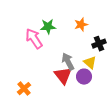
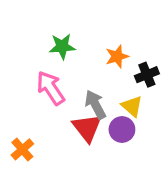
orange star: (81, 25) -> (117, 56), moved
pink arrow: (34, 39) -> (51, 88), moved

